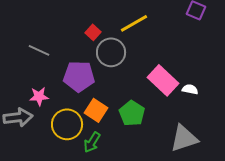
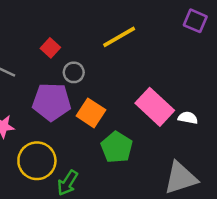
red square: (93, 32) -> (50, 48), moved
gray circle: (111, 52) -> (74, 72), moved, size x0.6
orange square: (96, 110) -> (91, 113), moved

